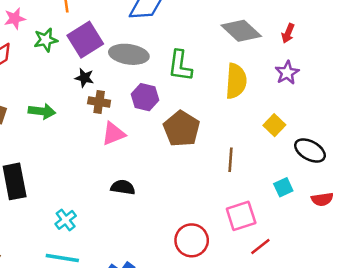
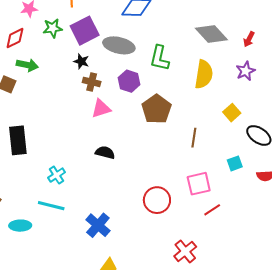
green arrow: (42, 111) -> (27, 65), moved

